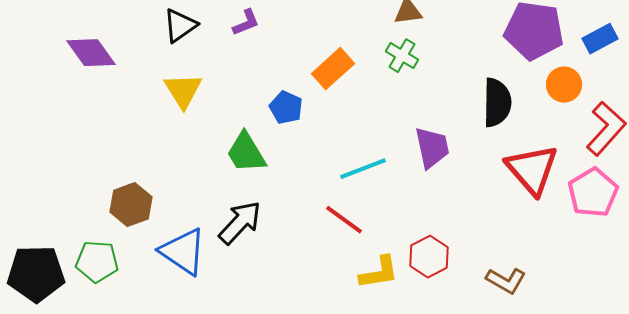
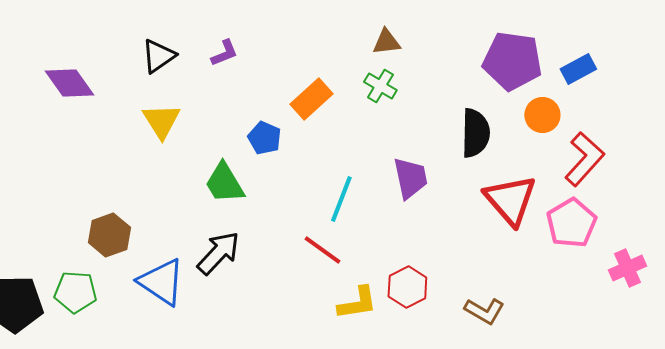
cyan line: (363, 169) -> (341, 199), turned -48

